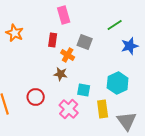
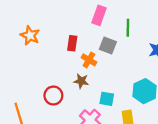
pink rectangle: (64, 15) -> (99, 15), moved, turned 36
green line: (115, 25) -> (128, 28), moved, turned -56
red circle: (36, 97) -> (53, 96), moved

